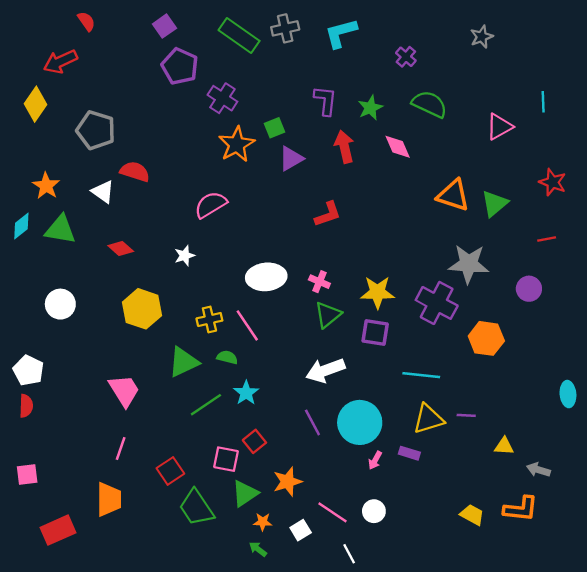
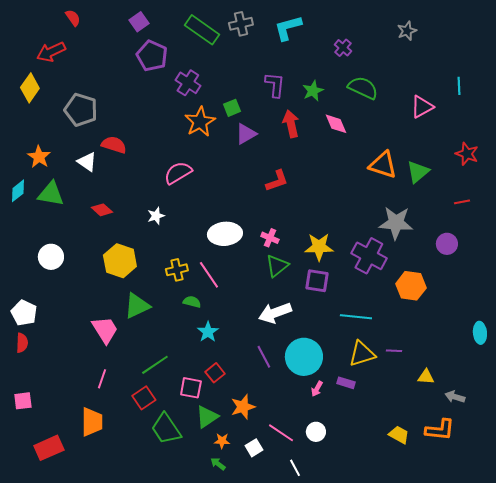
green triangle: (183, 362) -> (137, 306), moved
green line: (206, 405) -> (155, 365), moved

